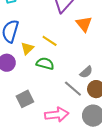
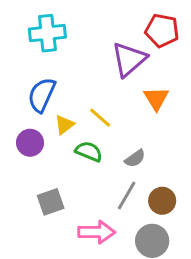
gray semicircle: (86, 72) -> (135, 158), moved
gray line: (73, 89) -> (127, 195), turned 72

